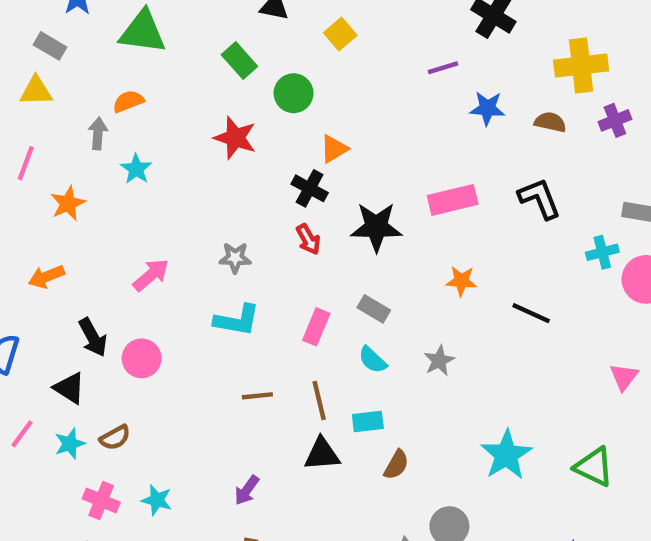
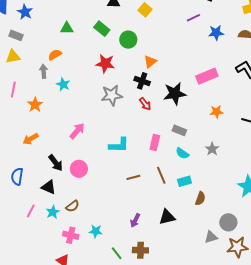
green triangle: (143, 32) -> (67, 28), moved, size x0.6
gray star: (235, 258) -> (112, 95), moved, size x1.5
black triangle: (322, 454) -> (167, 217), moved

